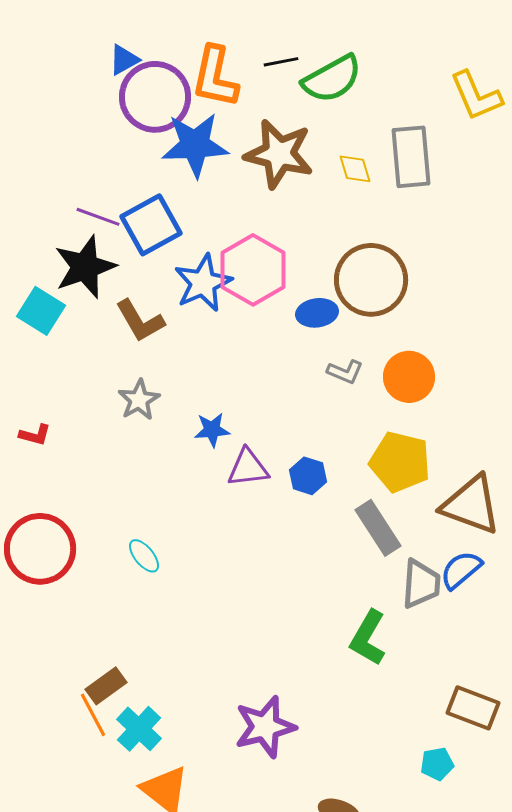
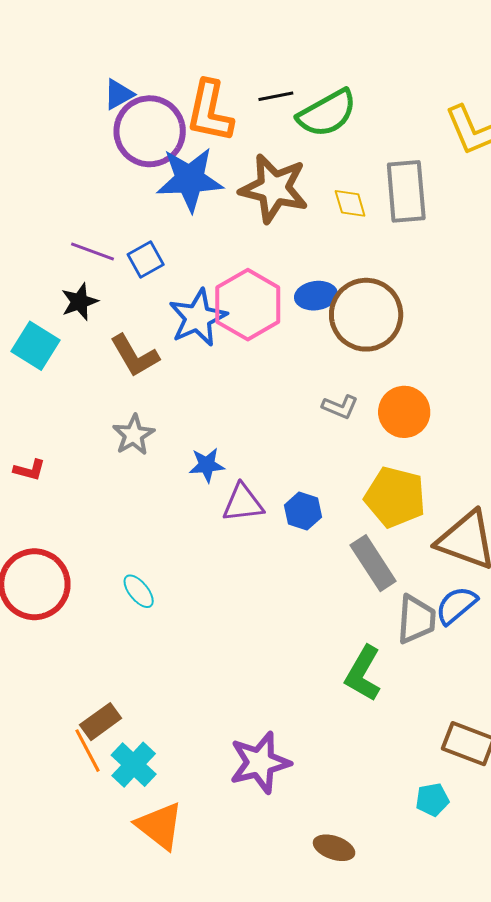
blue square: (151, 225) -> (146, 260), size x0.6
black star: (85, 267) -> (79, 302), size x0.6
blue ellipse: (317, 313) -> (316, 296), moved

